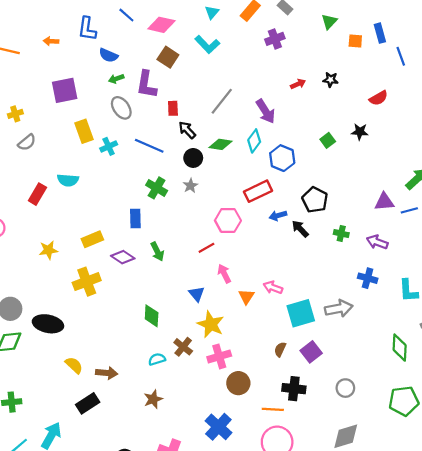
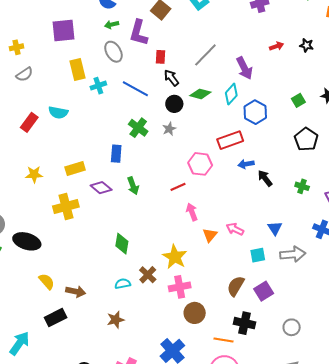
black pentagon: (315, 200) -> (306, 139), moved
blue triangle: (197, 294) -> (275, 228), moved
cyan square: (301, 313) -> (258, 255), size x0.6
brown semicircle: (280, 349) -> (236, 286), size x1.5

